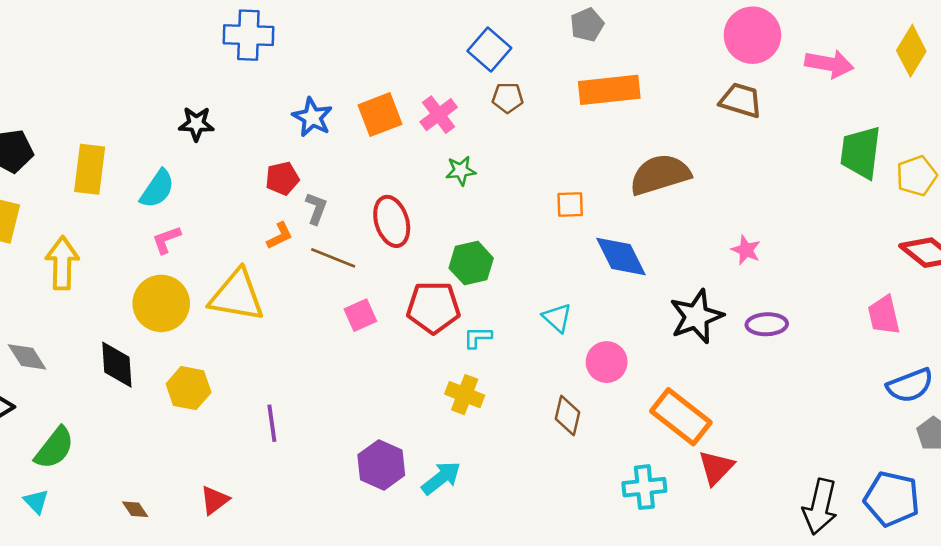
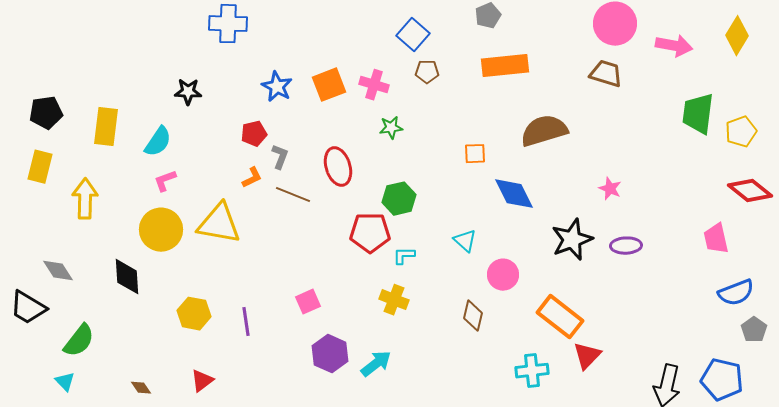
pink cross: (439, 115) -> (374, 85), turned -36
pink square: (360, 315) -> (308, 302), moved
yellow hexagon: (189, 388) -> (194, 314), moved

